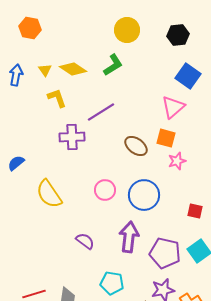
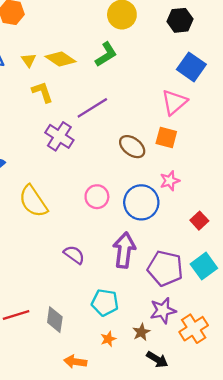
purple cross: (72, 137) -> (59, 136), turned 35
pink star: (177, 161) -> (170, 181), moved
red square: (195, 211) -> (199, 221), turned 35

